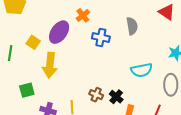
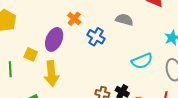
gray semicircle: (132, 26) -> (124, 20), turned -54
blue cross: (101, 37) -> (96, 37), turned 30

